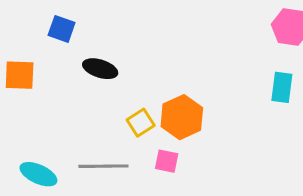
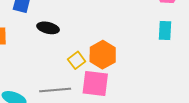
pink square: (167, 161) -> (95, 84), size x1.8

